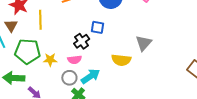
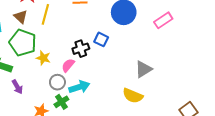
brown triangle: (11, 26) -> (21, 17), moved, turned -32
pink semicircle: (75, 60) -> (68, 65), turned 120
yellow semicircle: (121, 60) -> (133, 96), moved

